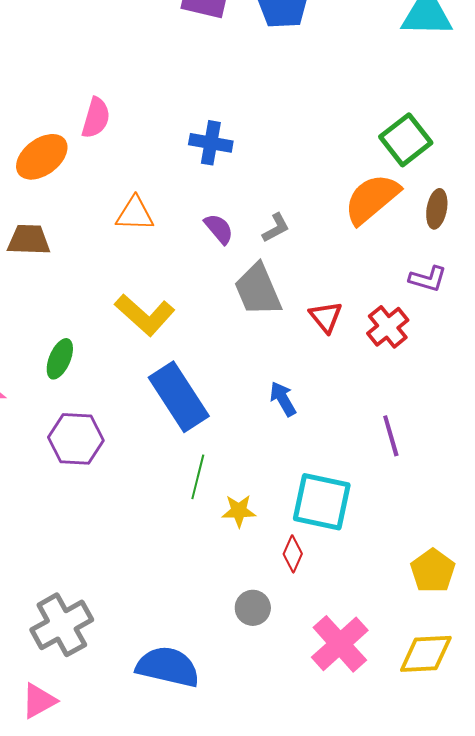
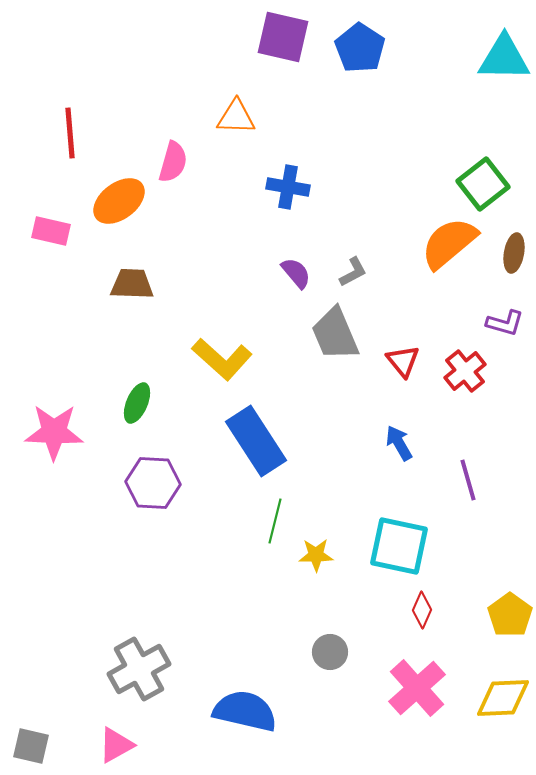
orange triangle: (135, 214) -> (236, 117), moved
brown trapezoid: (29, 240) -> (132, 284), moved
blue arrow: (283, 399) -> (399, 443), moved
red diamond: (293, 554) -> (422, 610), moved

